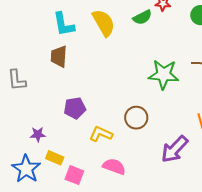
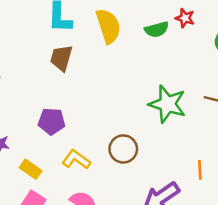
brown trapezoid: (59, 57) -> (61, 58), moved
yellow rectangle: (55, 158) -> (31, 169), moved

